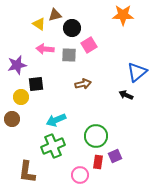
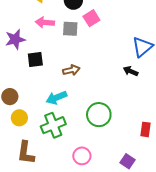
brown arrow: (83, 84) -> (71, 70), moved
yellow circle: (21, 97) -> (19, 118), moved
purple square: (115, 156) -> (127, 161), moved, turned -32
red rectangle: (98, 162) -> (145, 129), moved

